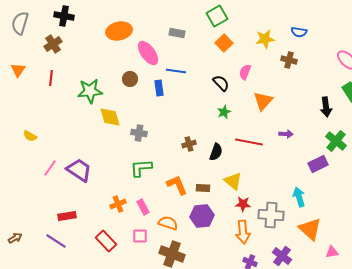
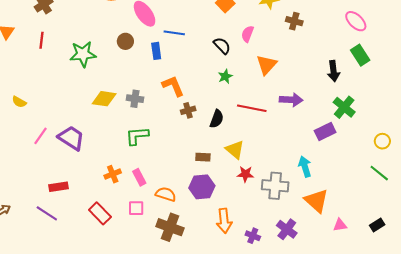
yellow diamond: (110, 117) -> (104, 99), moved, turned -65
purple arrow: (286, 134) -> (291, 100), size x1.5
orange L-shape: (177, 185) -> (173, 86), moved
orange arrow: (243, 232) -> (224, 221), moved

